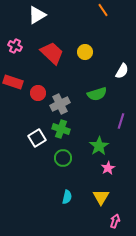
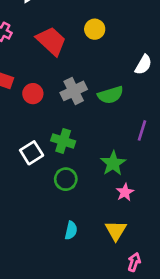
yellow circle: (85, 52) -> (95, 29), moved
gray cross: (60, 104) -> (74, 91), moved

